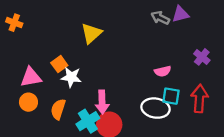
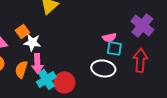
purple cross: (202, 57) -> (142, 25), size x1.6
cyan square: (171, 96) -> (114, 48), moved
pink arrow: (102, 102) -> (37, 63), moved

